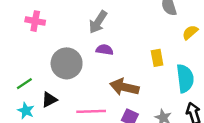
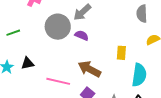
gray circle: (67, 63) -> (58, 27), moved
green line: (24, 84) -> (13, 33), moved

